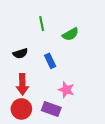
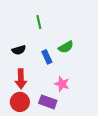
green semicircle: (70, 34) -> (66, 47), moved

